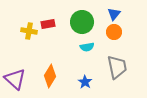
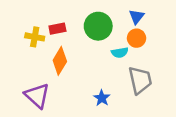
cyan semicircle: (87, 47) -> (120, 53), moved
orange diamond: (50, 76) -> (60, 61), moved
purple triangle: (15, 79) -> (37, 96), moved

